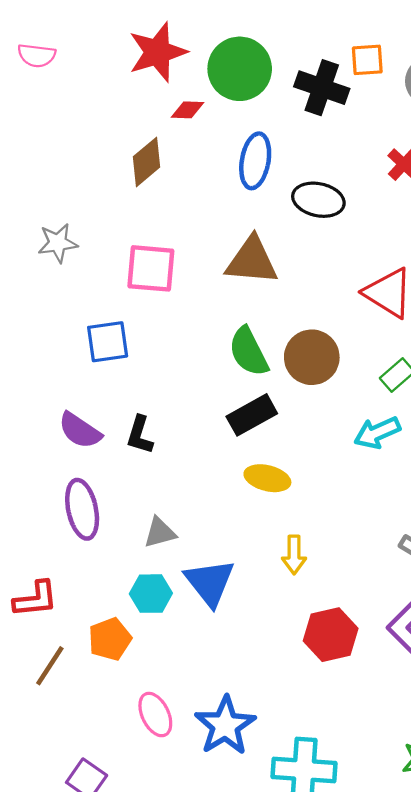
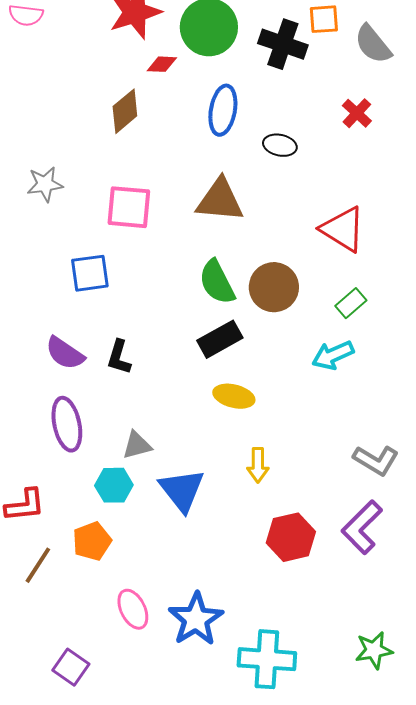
black ellipse: (318, 200) -> (280, 145), size x0.7
cyan hexagon: (151, 594) -> (114, 485), moved

